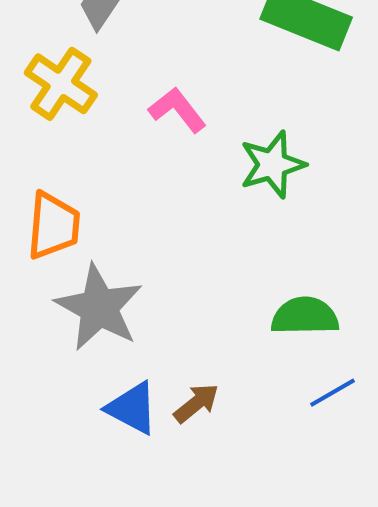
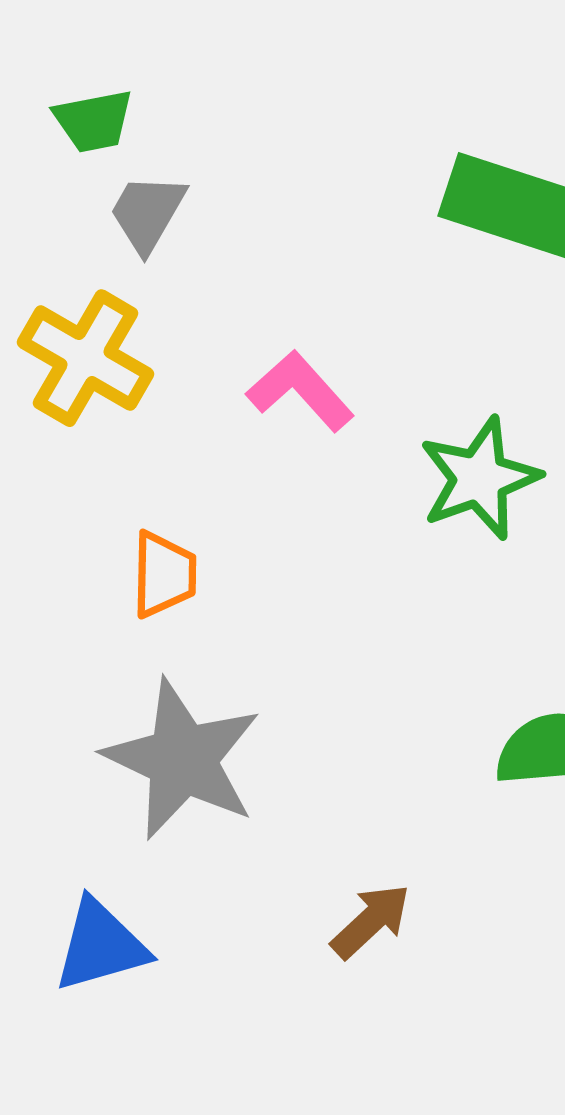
orange trapezoid: (53, 226) -> (164, 574), moved, size x0.7
blue triangle: (132, 408) -> (101, 946), moved, turned -40

